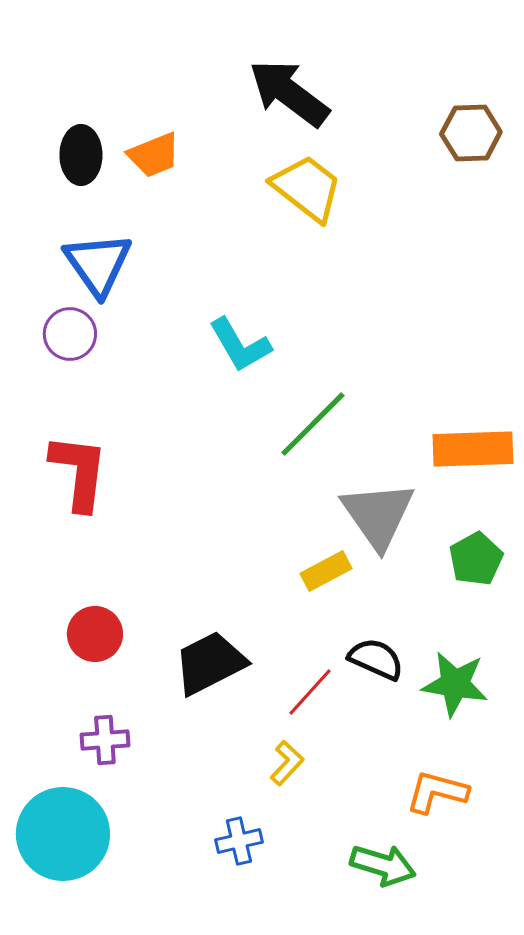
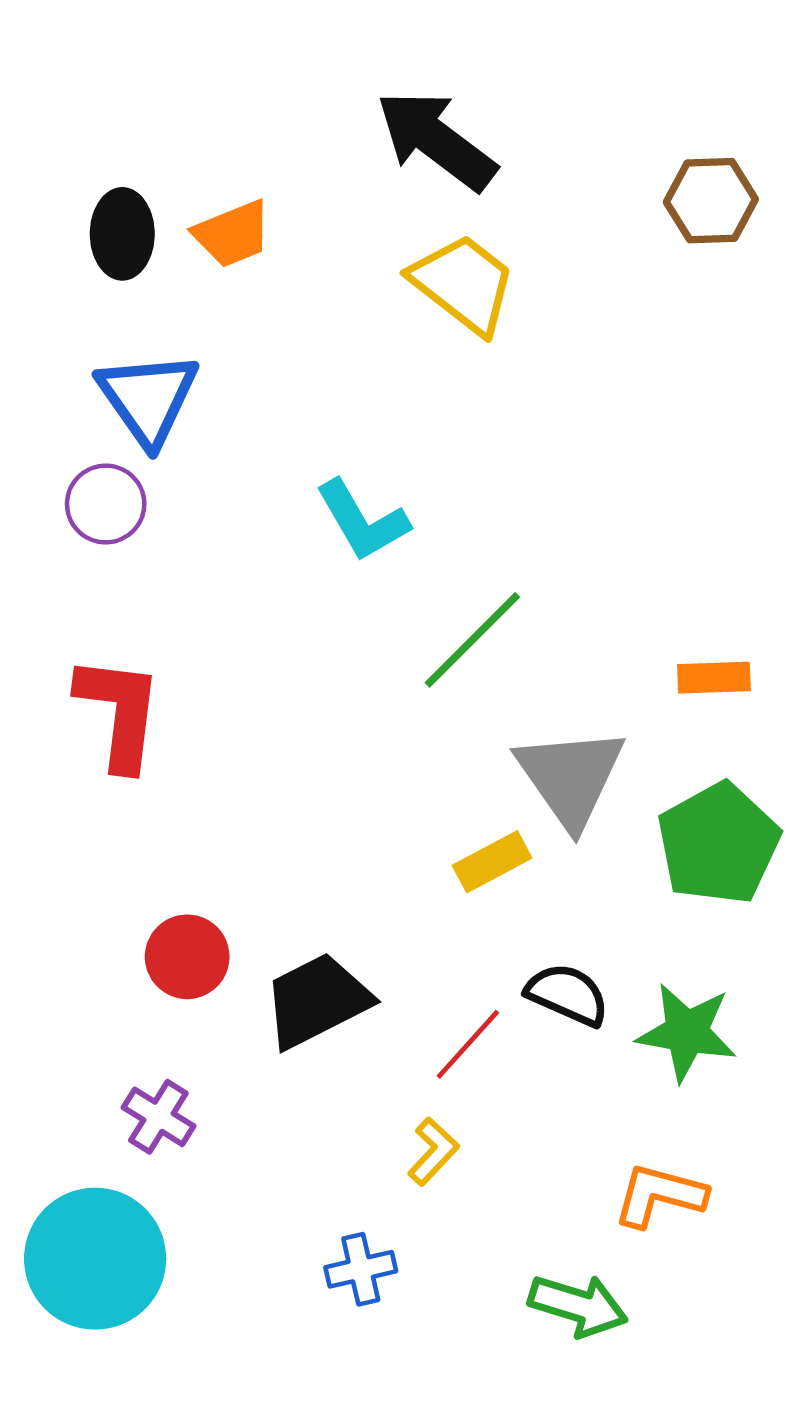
orange rectangle: (473, 449) -> (714, 678), size x0.6
green pentagon: (476, 559) -> (718, 844), size x1.5
red circle: (95, 634) -> (187, 957), moved
purple cross: (105, 740) -> (158, 1117), turned 36

